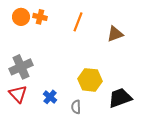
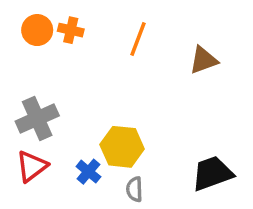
yellow hexagon: (90, 80) -> (122, 147), moved
red triangle: (18, 94) -> (32, 166), turned 36

